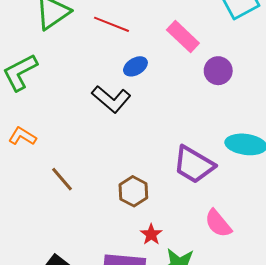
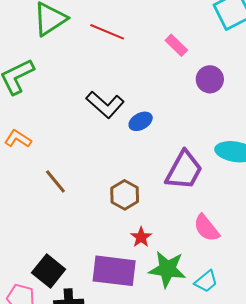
pink rectangle: (183, 36) -> (176, 45), size x0.7
blue ellipse: (135, 66) -> (141, 121), moved
purple trapezoid: (194, 165) -> (184, 170), turned -93

